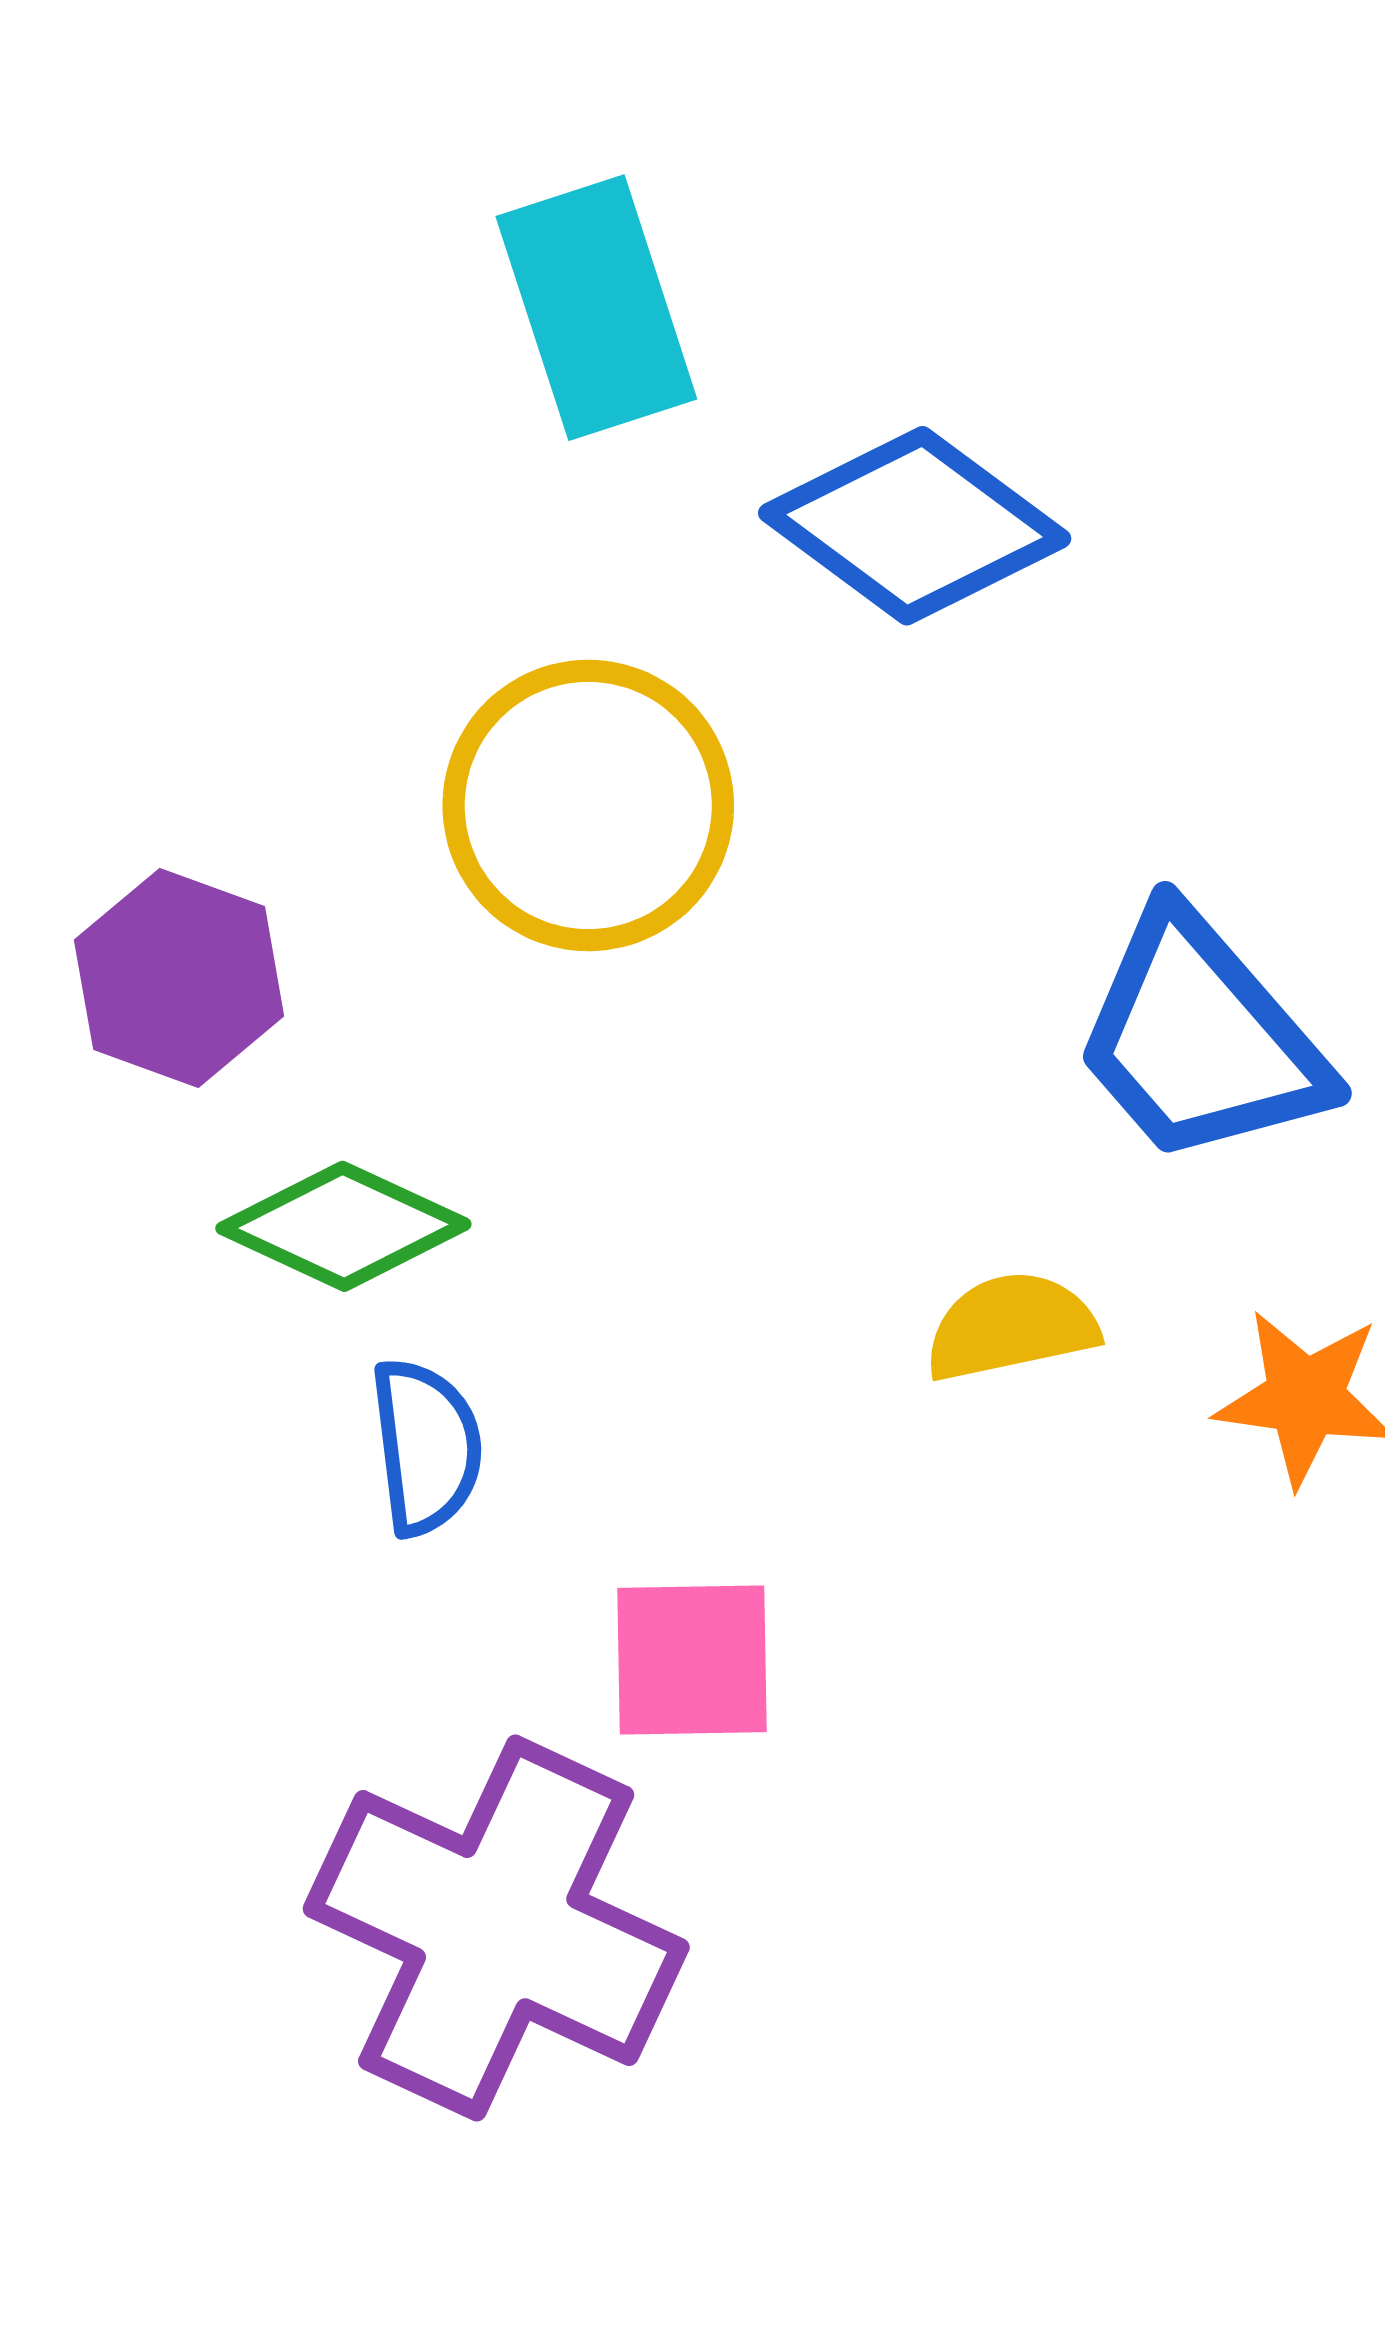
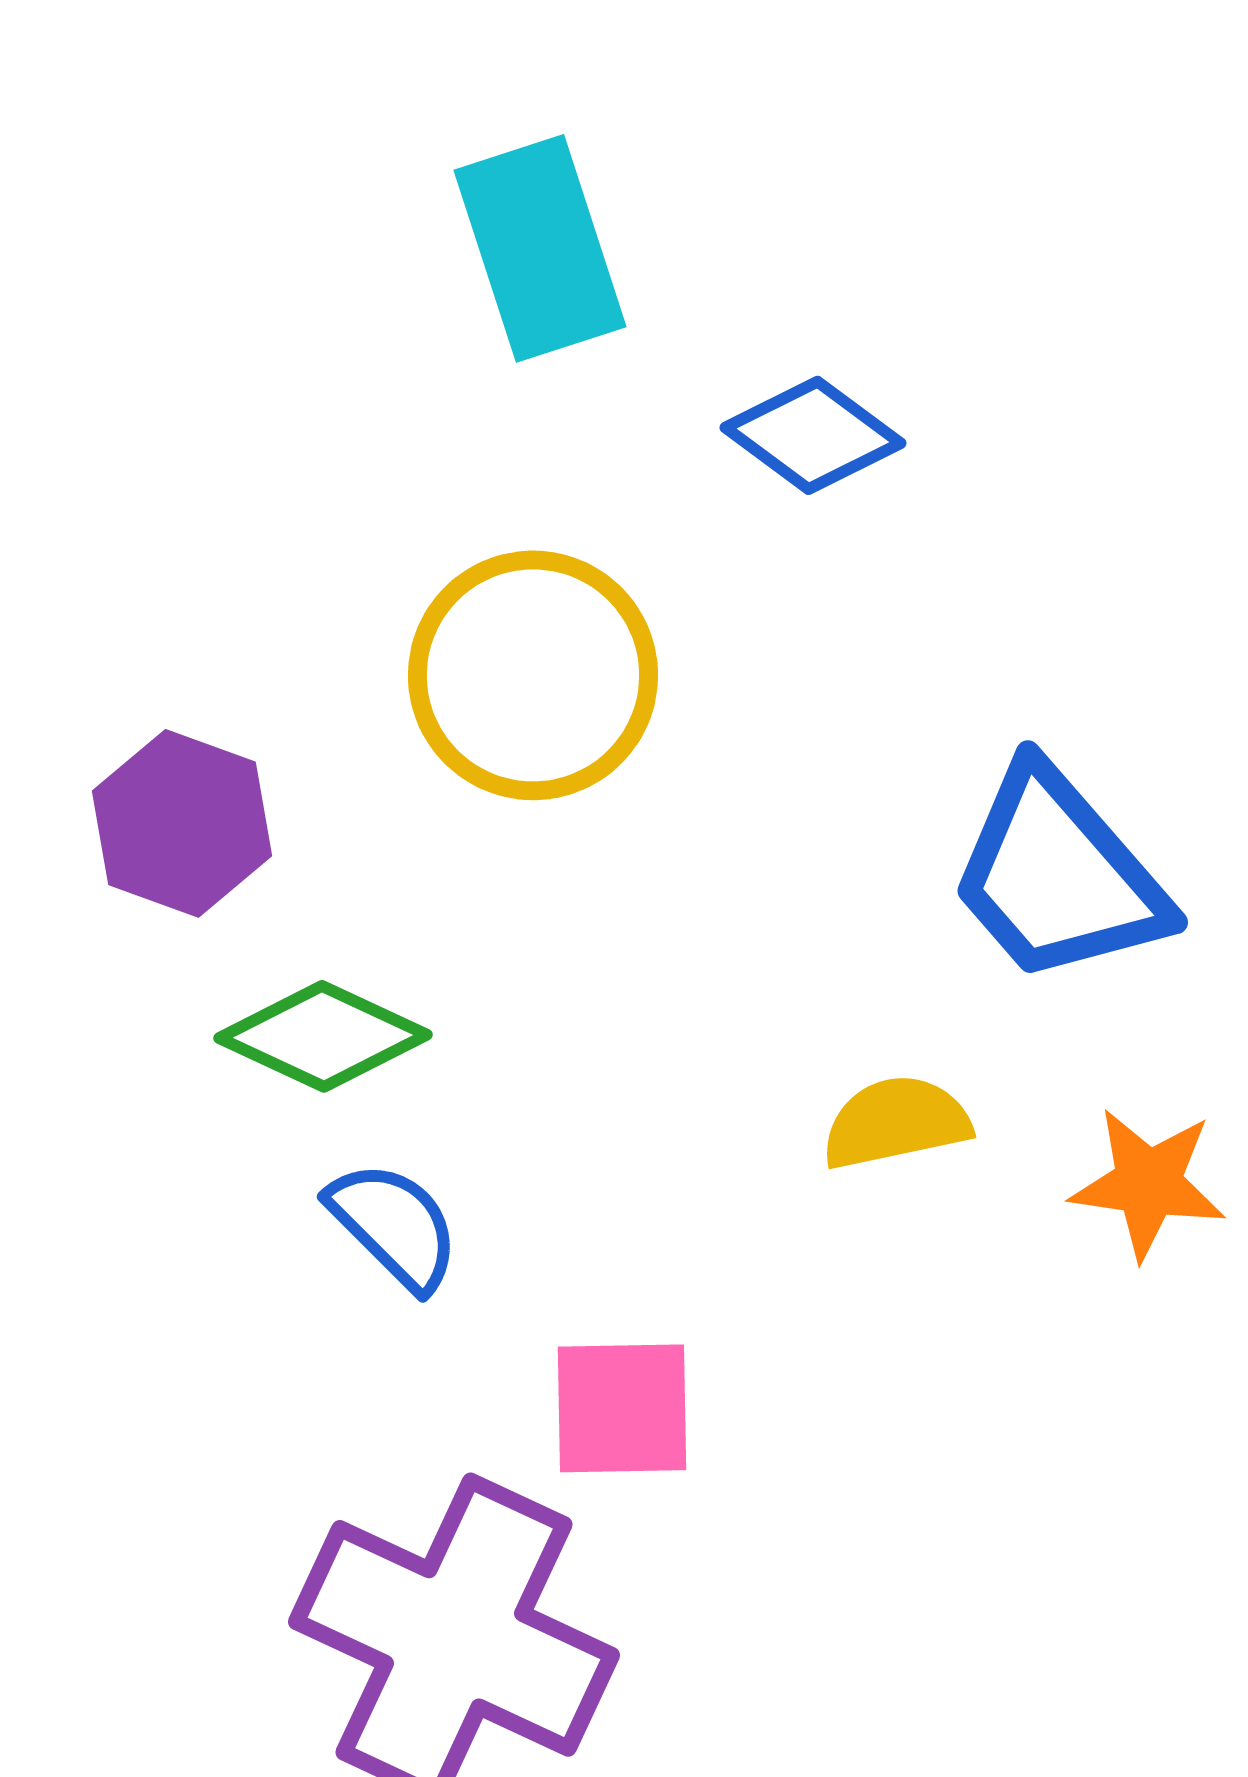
blue diamond: (915, 526) -> (813, 435), size x0.7
blue semicircle: (426, 1447) -> (394, 1225), turned -38

